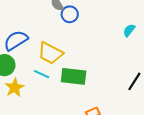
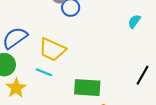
green rectangle: (74, 76) -> (87, 88), moved

